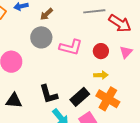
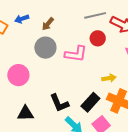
red circle: (101, 51) -> (98, 38), moved

